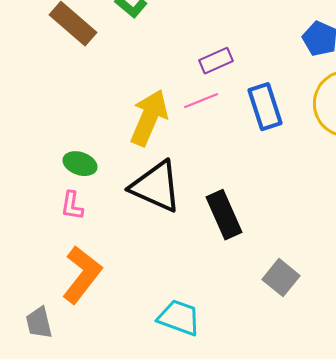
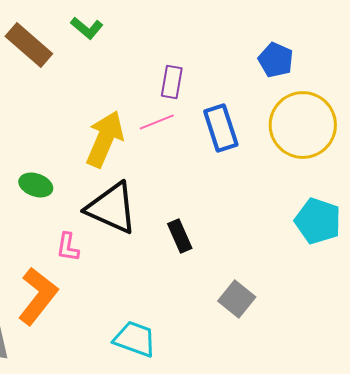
purple rectangle: (216, 61) -> (172, 82), turned -56
pink L-shape: (72, 206) -> (68, 247), moved
black rectangle: (224, 215) -> (180, 236), size x0.7

